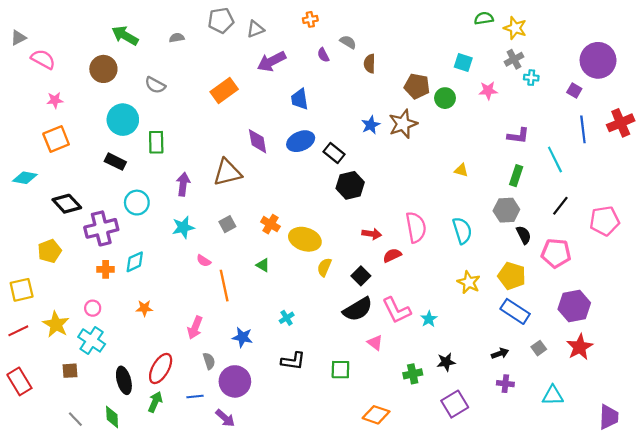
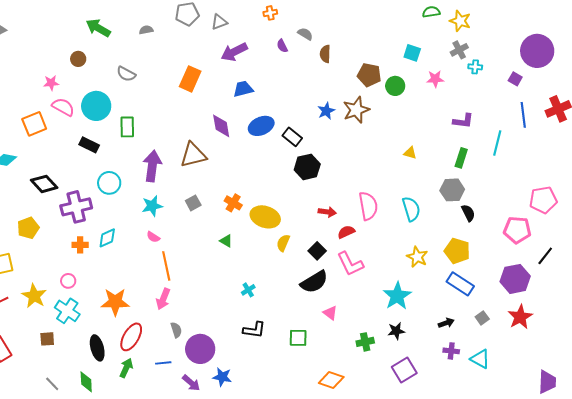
pink semicircle: (43, 59) -> (63, 107), moved
brown circle: (103, 69) -> (78, 59), size x0.6
orange rectangle: (224, 91) -> (190, 79), turned -30
blue trapezoid: (300, 99) -> (243, 89), moved, turned 85
pink star: (55, 100) -> (51, 83), moved
cyan line: (555, 159) -> (497, 143), turned 40
purple arrow: (183, 184) -> (152, 166), size x1.4
black line: (560, 206) -> (545, 256), moved
pink pentagon: (556, 253) -> (517, 230), moved
pink semicircle: (204, 261) -> (153, 237), moved
orange line: (224, 286) -> (166, 266), moved
orange star: (144, 308) -> (115, 302), moved, size x1.8
pink L-shape: (397, 310) -> (350, 264), moved
cyan star: (429, 319) -> (397, 296), moved, size x1.8
blue star: (242, 337) -> (222, 377), moved
cyan triangle: (553, 395) -> (480, 359), moved, turned 30

